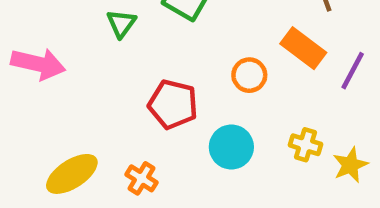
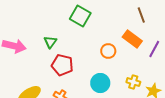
green triangle: (121, 23) -> (50, 42), moved
red pentagon: (173, 104) -> (62, 65), moved

